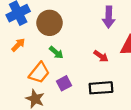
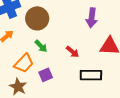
red arrow: (101, 56) -> (73, 52), moved
black rectangle: (101, 88) -> (91, 75), moved

